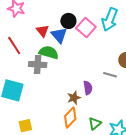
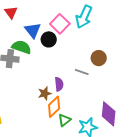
black circle: (68, 21) -> (49, 39), moved
red triangle: (43, 31) -> (11, 12), moved
orange diamond: (70, 117) -> (54, 107), moved

